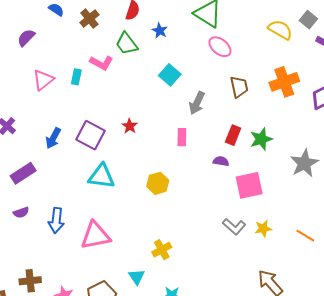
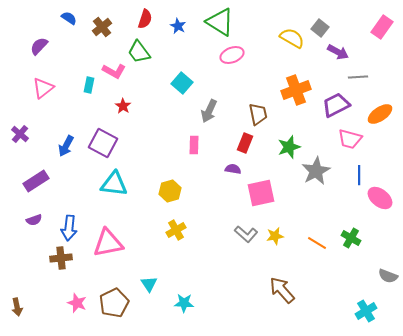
blue star: (160, 31) -> (178, 26), moved
pink ellipse: (220, 47) -> (232, 55), turned -60
pink triangle: (43, 80) -> (43, 88), moved
brown trapezoid: (239, 87) -> (258, 114), moved
red star: (130, 126) -> (123, 106), moved
green star: (261, 139) -> (289, 147), moved
yellow cross: (162, 250) -> (176, 230), moved
brown cross: (30, 281) -> (61, 258), moved

